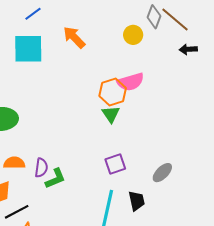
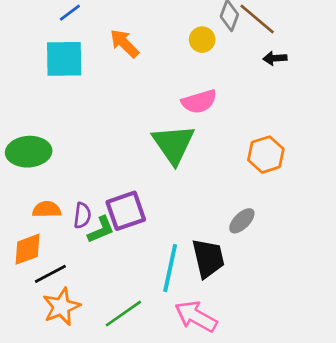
orange hexagon: (113, 92) -> (266, 155), moved
green triangle: (111, 114) -> (173, 144), size x1.8
purple square: (115, 164) -> (126, 211), moved, size x1.4
black trapezoid: (137, 201) -> (208, 258), size x1.5

